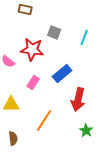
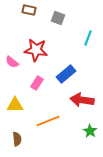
gray square: (54, 32) -> (58, 18), moved
red arrow: (78, 99) -> (82, 100), turned 85
orange line: (44, 120) -> (48, 121), turned 35

